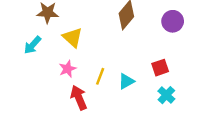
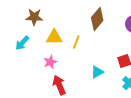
yellow triangle: (73, 38) -> (54, 37), turned -42
yellow line: (100, 76) -> (76, 42), moved

